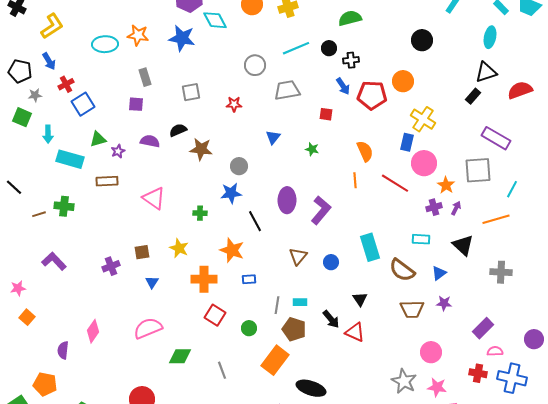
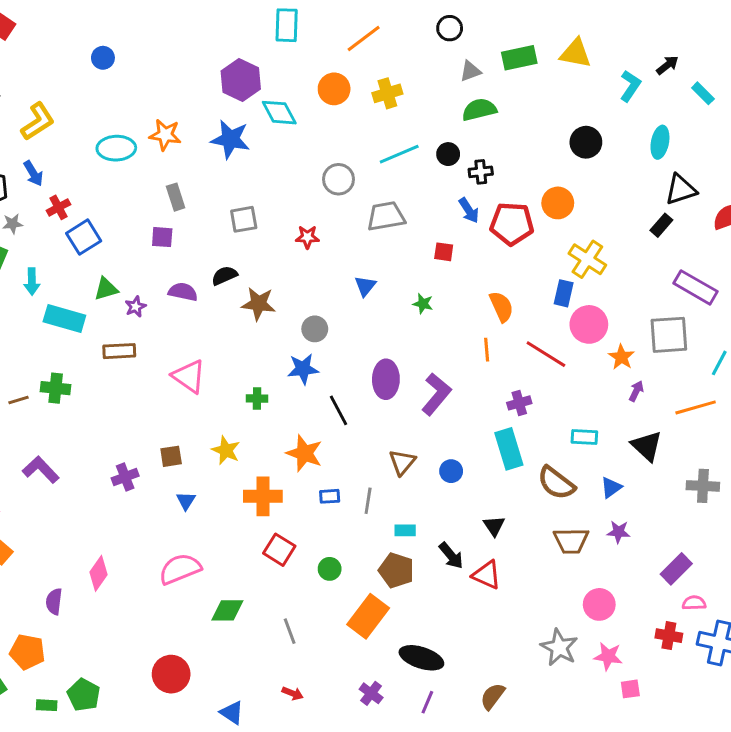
cyan ellipse: (490, 37) -> (660, 142), moved
purple cross: (434, 207) -> (519, 403), moved
gray line: (277, 305) -> (368, 501), moved

